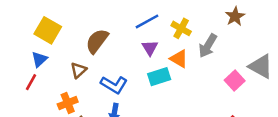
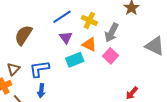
brown triangle: (79, 70) -> (13, 69), moved
pink square: (235, 81) -> (110, 56), moved
blue L-shape: (114, 85) -> (39, 69), turned 145

